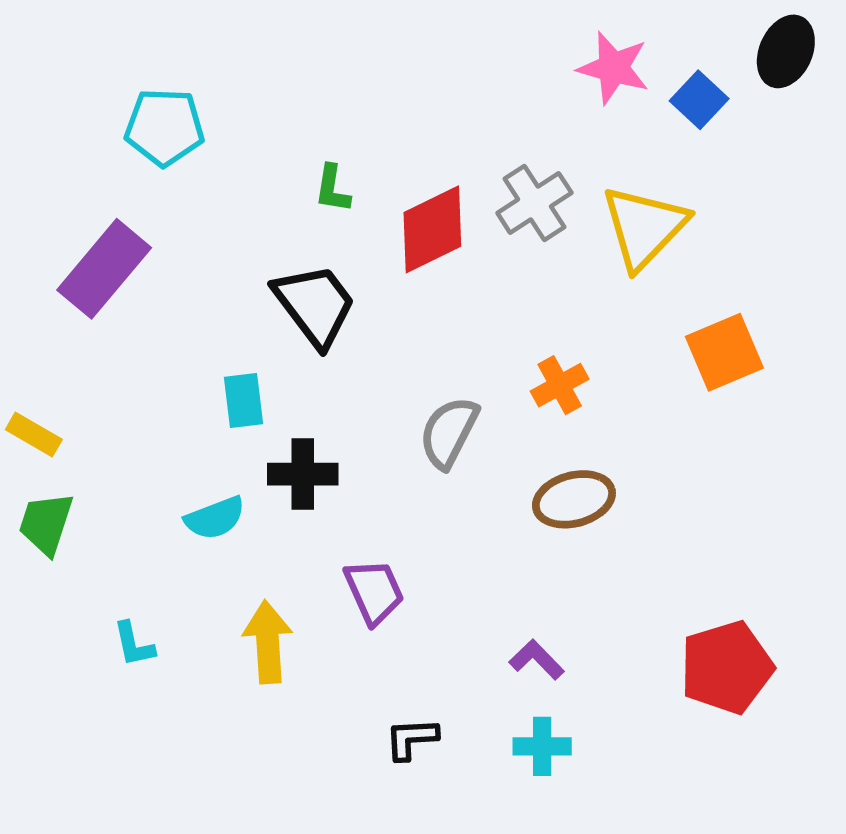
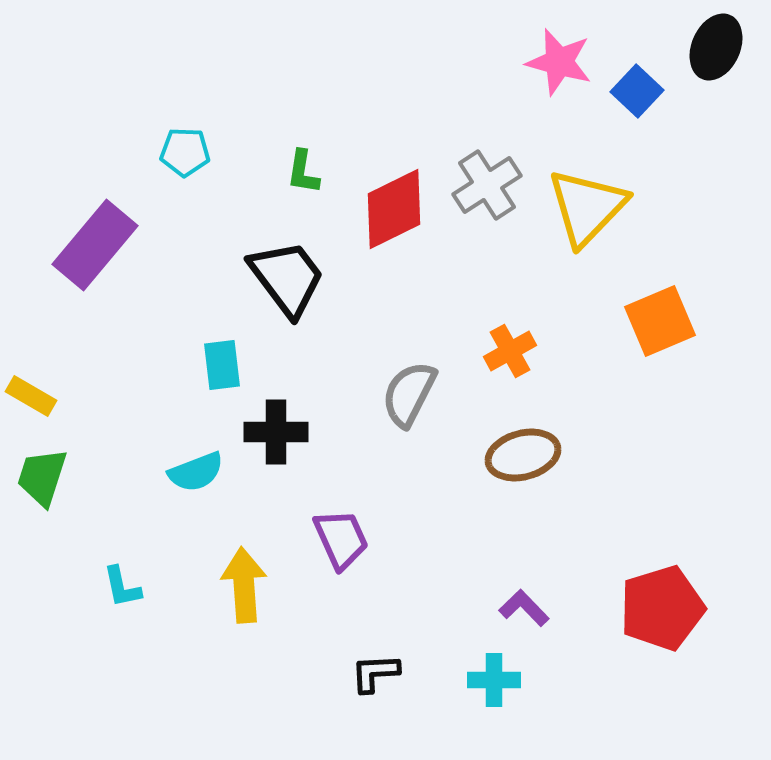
cyan pentagon: (164, 127) -> (185, 152), moved, size x0.7
purple L-shape: (537, 660) -> (524, 608), moved

